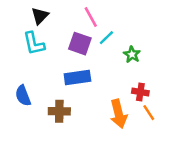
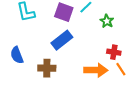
blue rectangle: (77, 77) -> (62, 40), turned -30
orange arrow: (119, 114) -> (96, 70), turned -75

